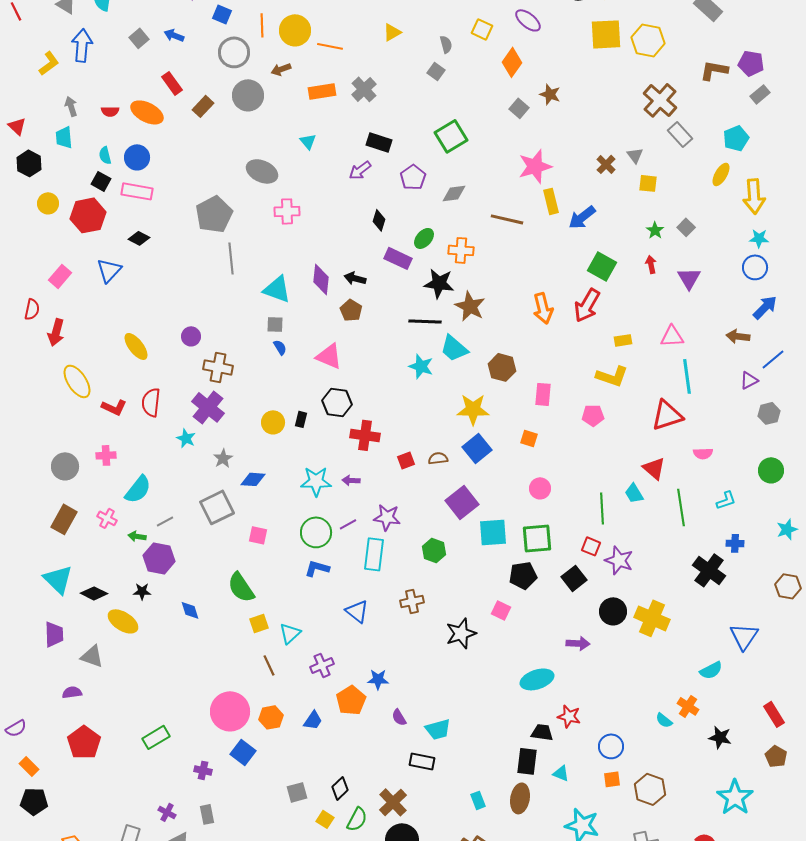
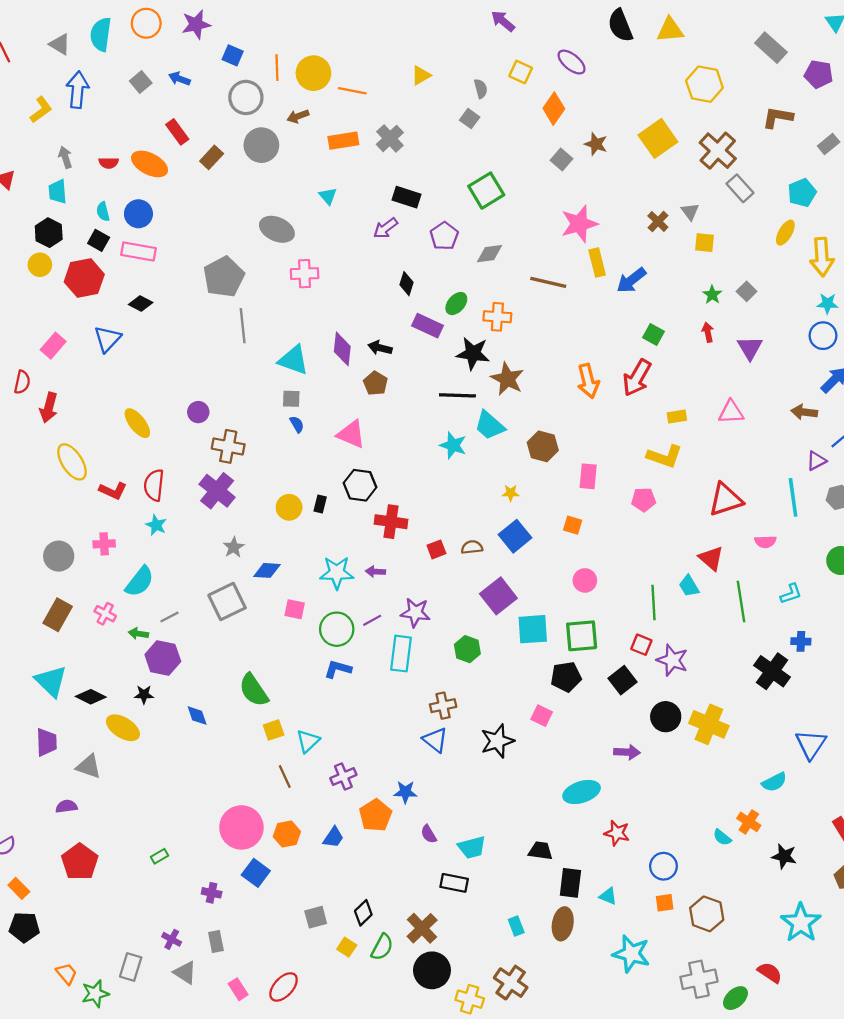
yellow square: (606, 34) -> (658, 138), moved, turned -32
purple pentagon: (751, 63) -> (819, 74), moved
black hexagon: (29, 163) -> (49, 233), moved
green square: (602, 266) -> (654, 335), size x0.7
cyan line: (687, 376) -> (793, 497), moved
yellow star: (473, 409) -> (511, 493), size x0.5
cyan star: (186, 438) -> (156, 525), moved
pink square: (258, 535) -> (295, 609), moved
blue triangle: (357, 611) -> (435, 740), moved
black trapezoid: (542, 732) -> (541, 851), moved
green rectangle: (156, 737) -> (159, 856), size x0.6

